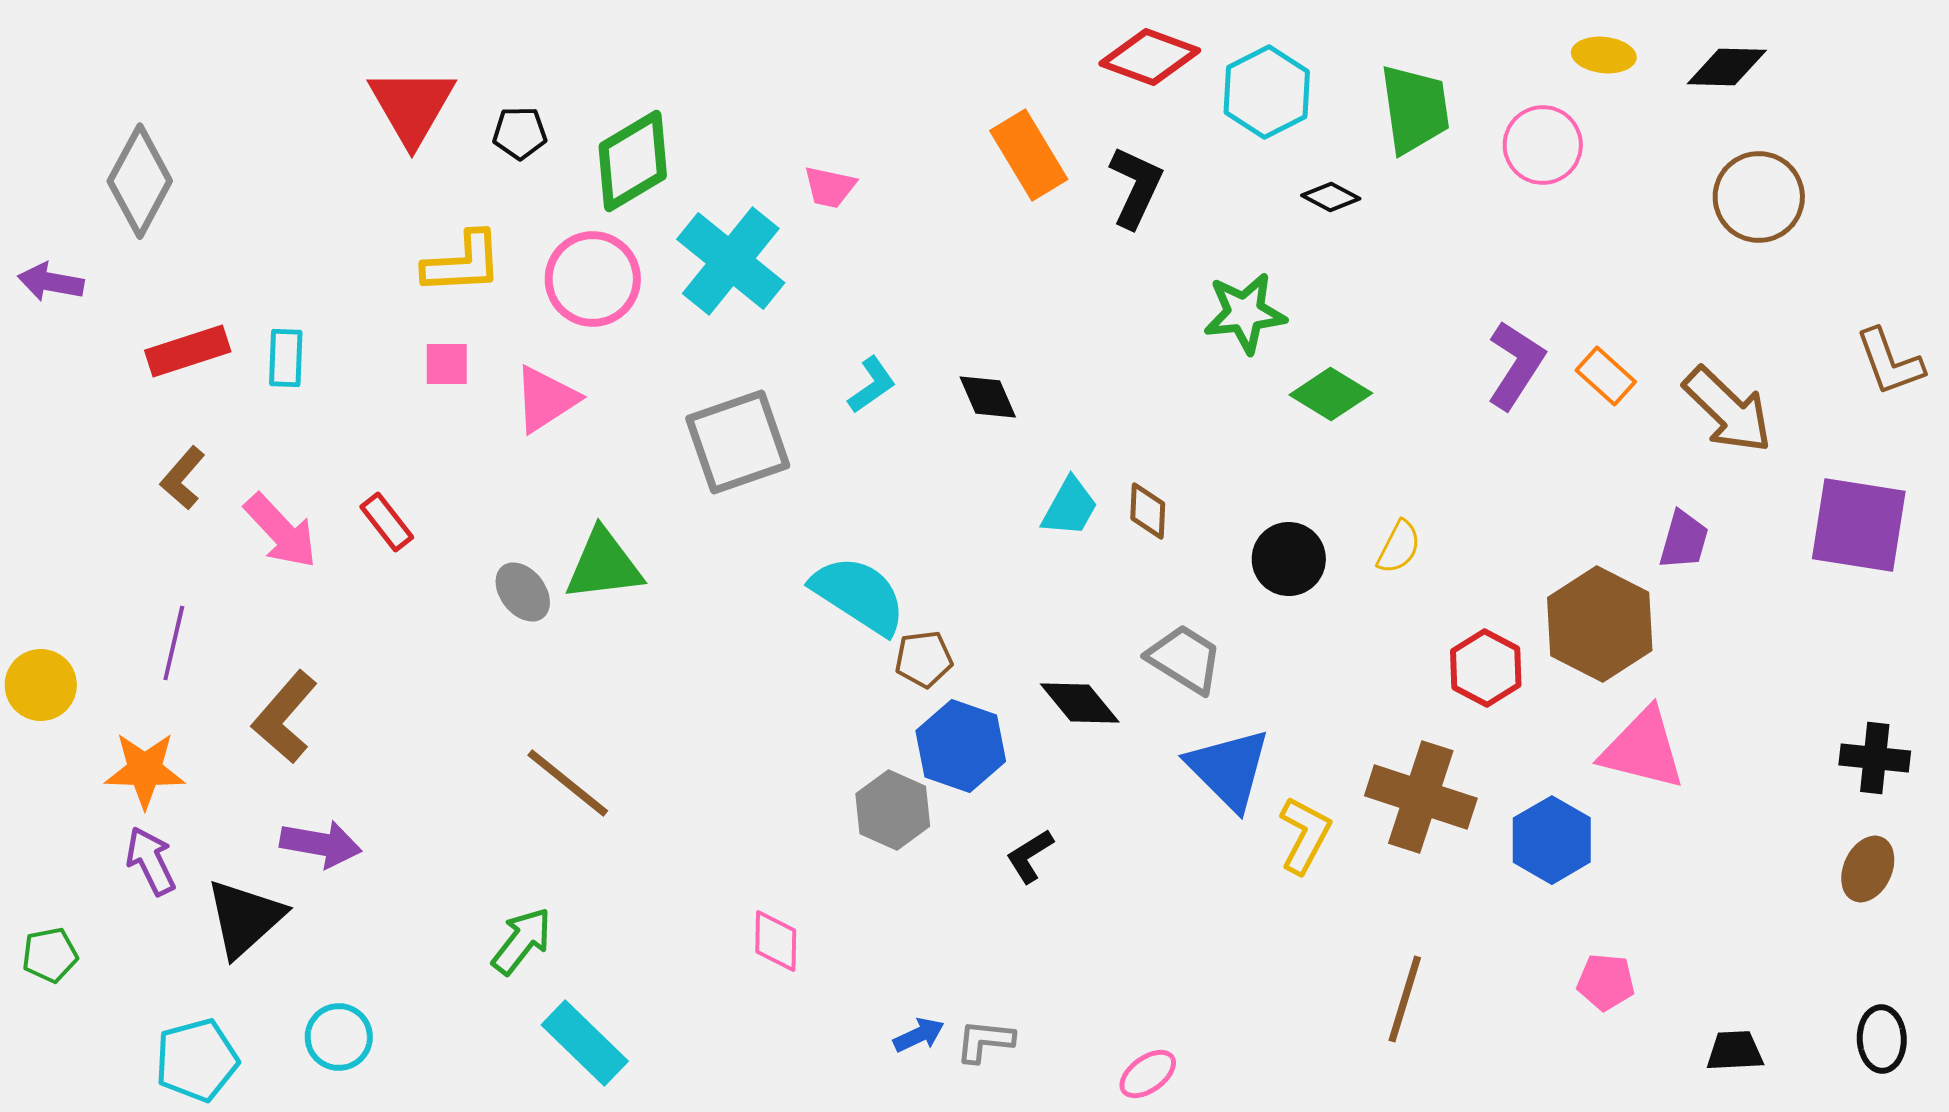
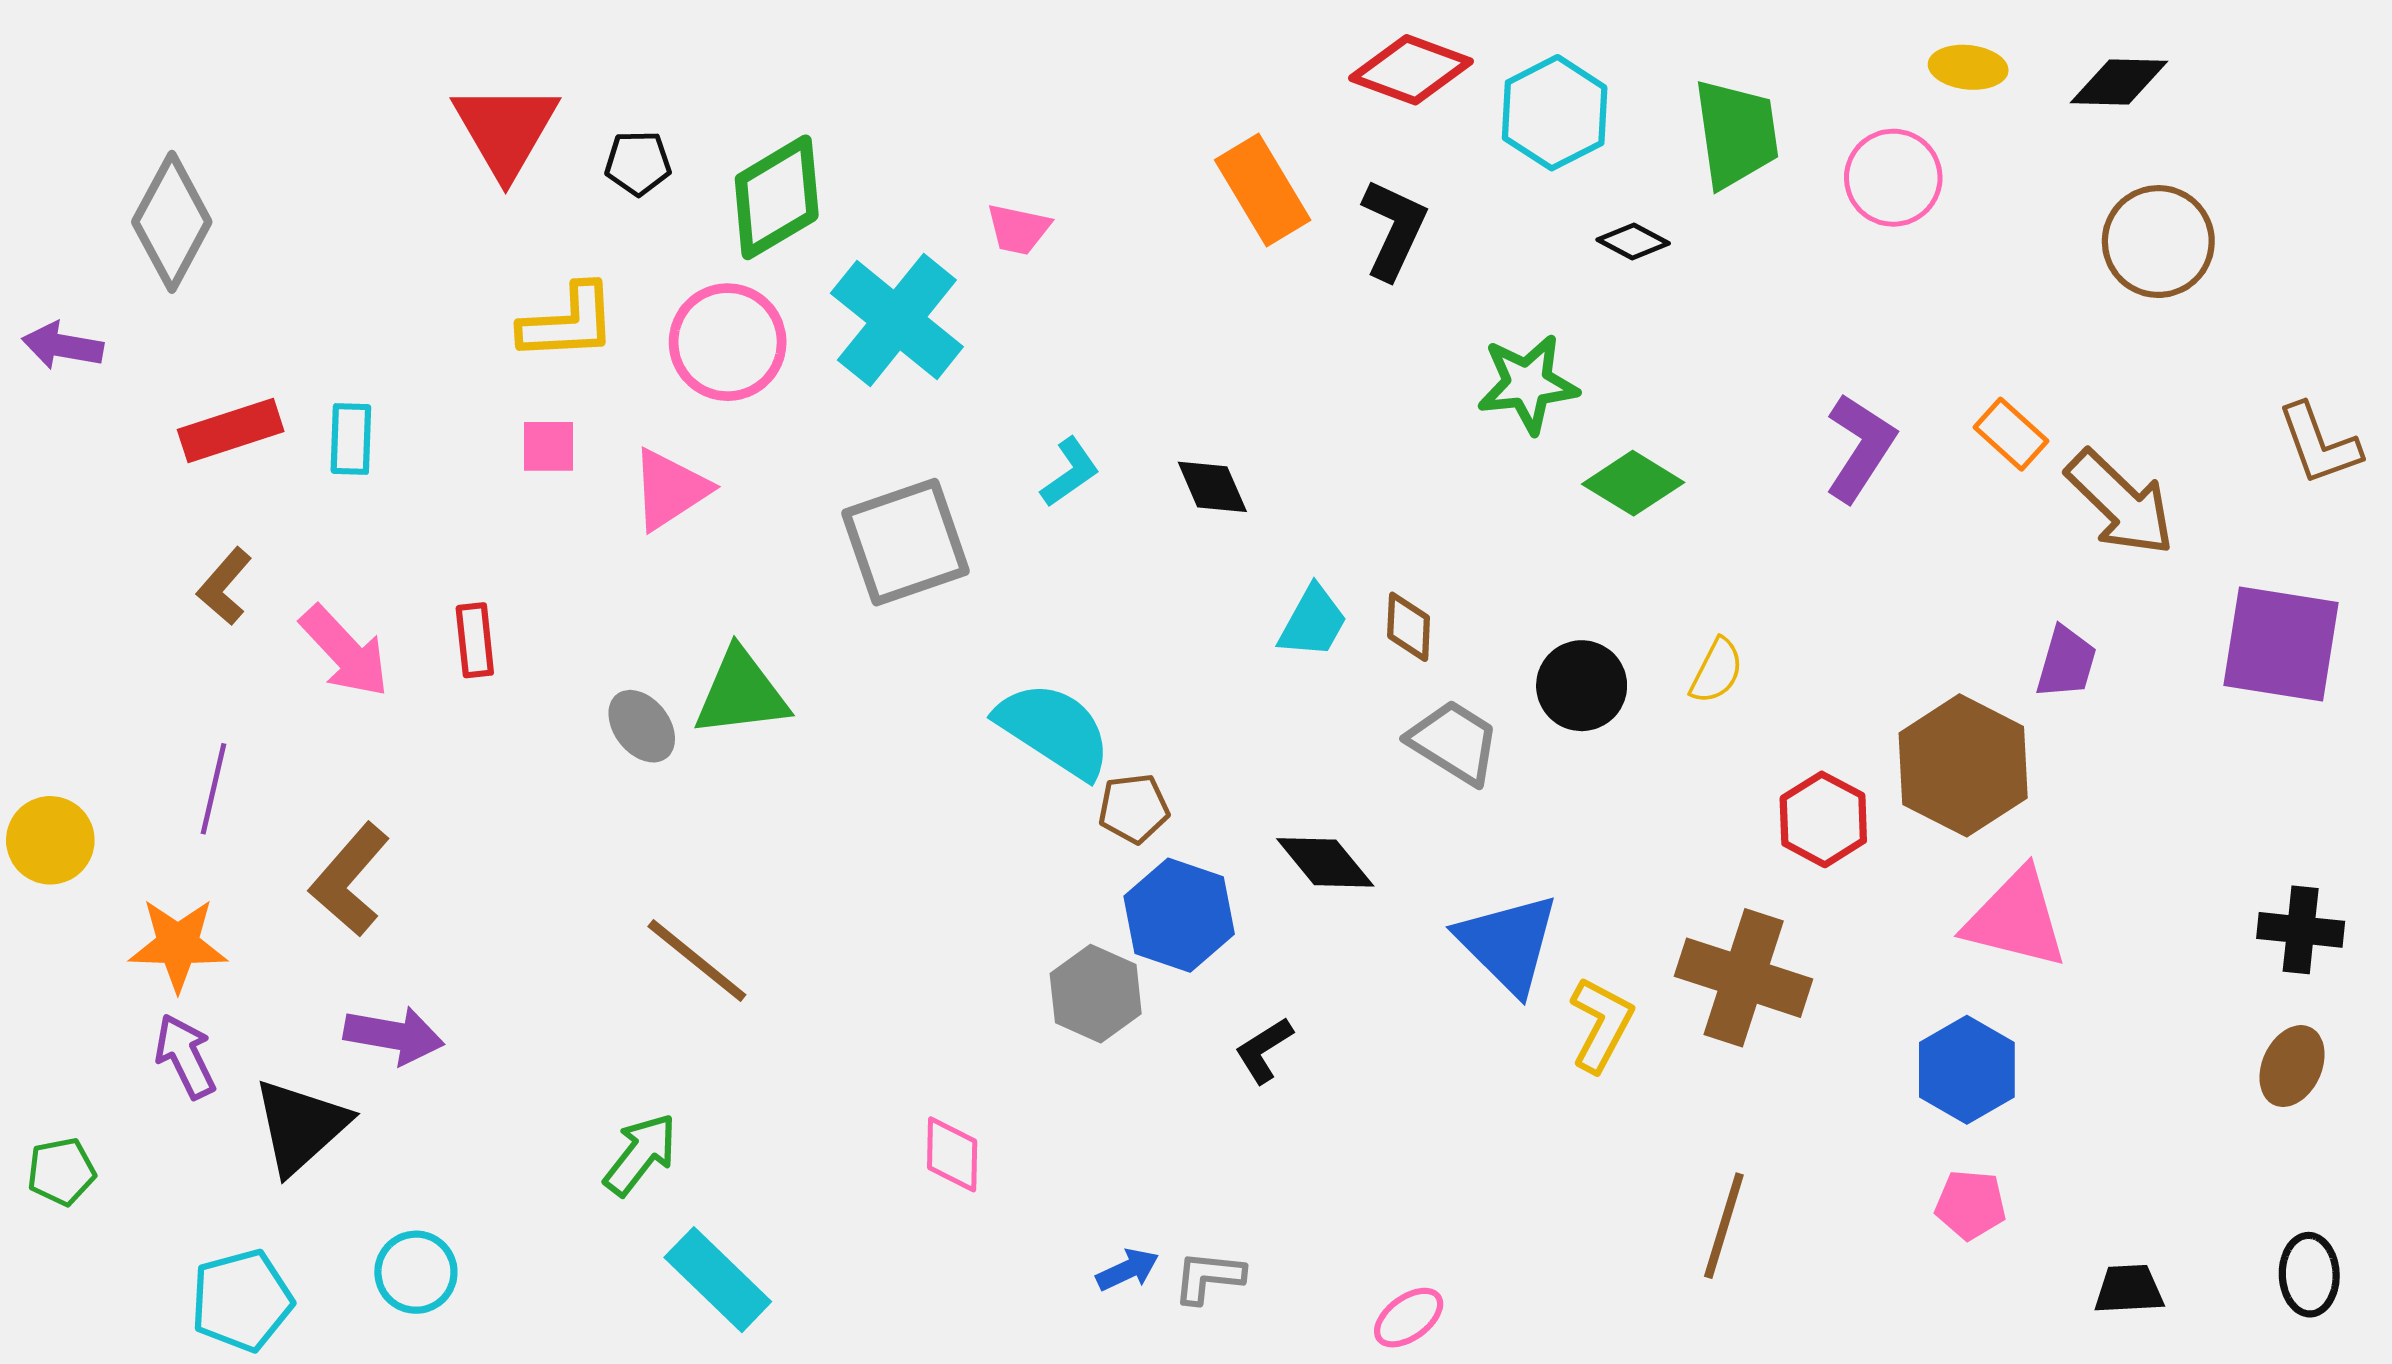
orange rectangle: (1606, 376) -> (2011, 434), moved
red rectangle: (387, 522) -> (475, 640), turned 32
gray trapezoid: (1185, 659) -> (1454, 742), moved
blue hexagon: (1552, 840) -> (1967, 1070), moved

